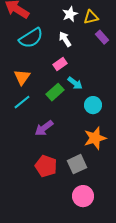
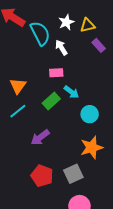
cyan semicircle: (31, 38) -> (40, 33), moved, turned -85
pink rectangle: (60, 64) -> (56, 73), turned 32

